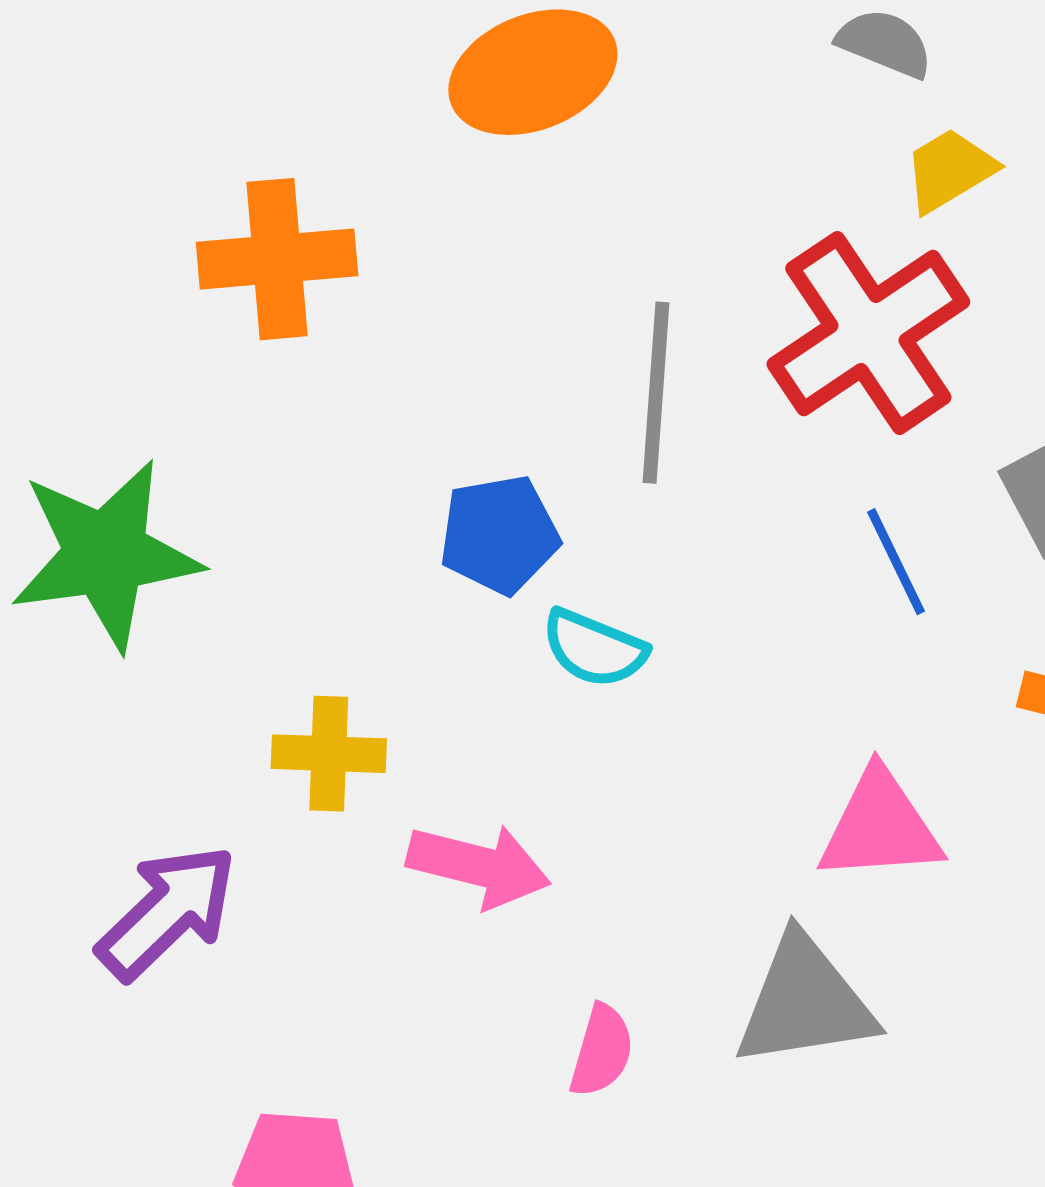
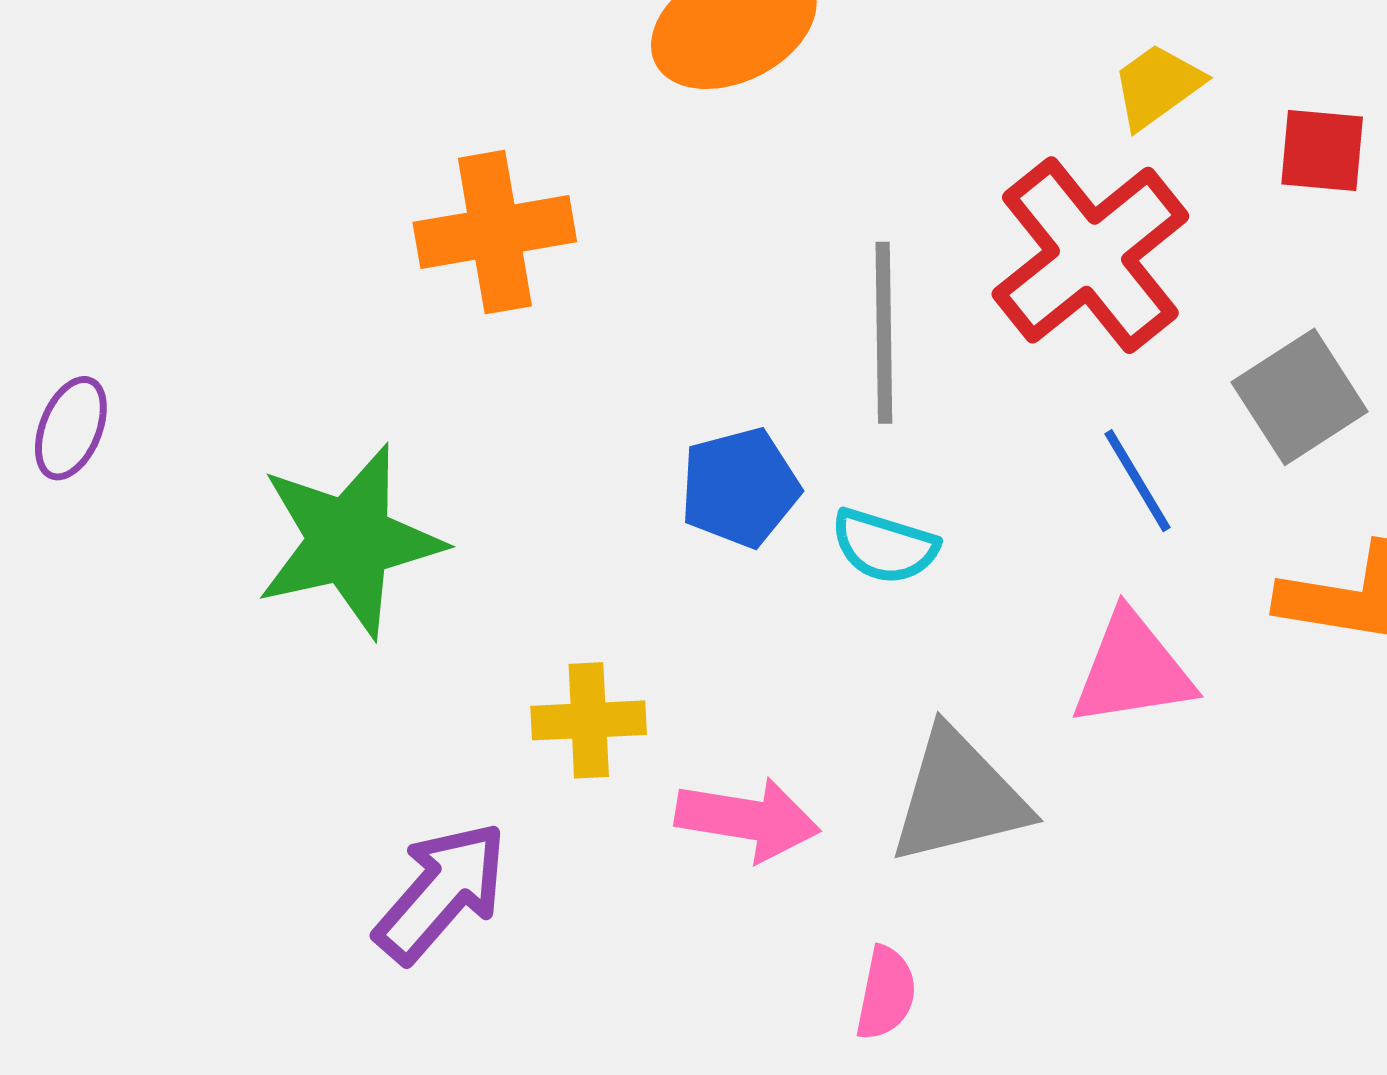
cyan semicircle: (594, 648) -> (884, 546), moved
pink triangle: (880, 826) -> (1132, 670), moved
gray triangle: (805, 1002) -> (959, 797), moved

